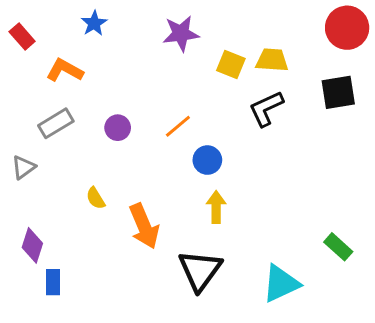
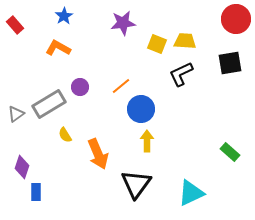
orange L-shape: (65, 70) -> (58, 48), moved
gray rectangle: (56, 123) -> (49, 104), moved, size x1.4
blue circle: (207, 160) -> (141, 109), size x1.4
green rectangle: (338, 247) -> (230, 152), moved

